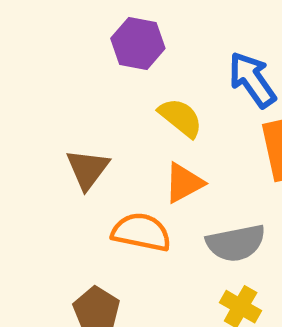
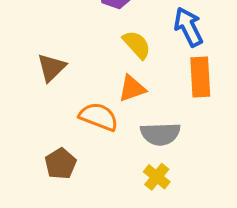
brown triangle: (88, 169) -> (52, 68), moved

